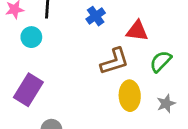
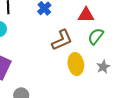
red triangle: (137, 31) -> (86, 15), moved

